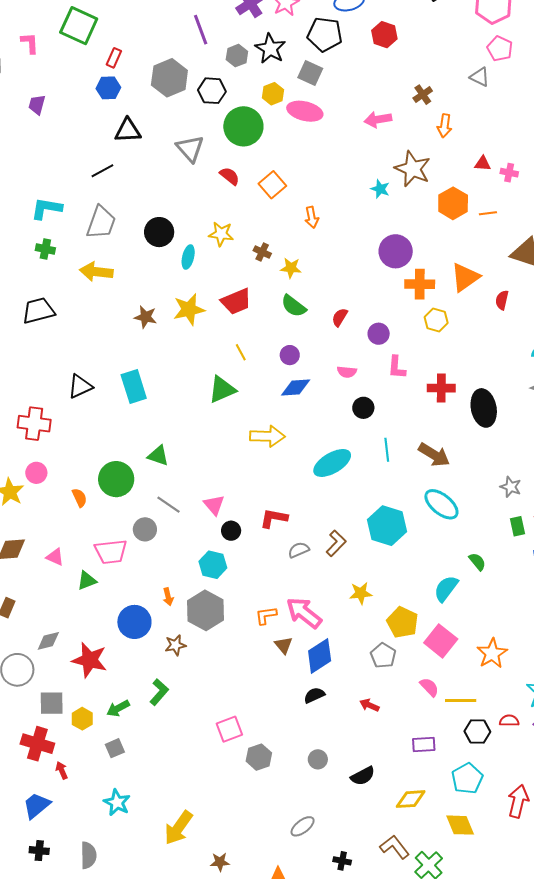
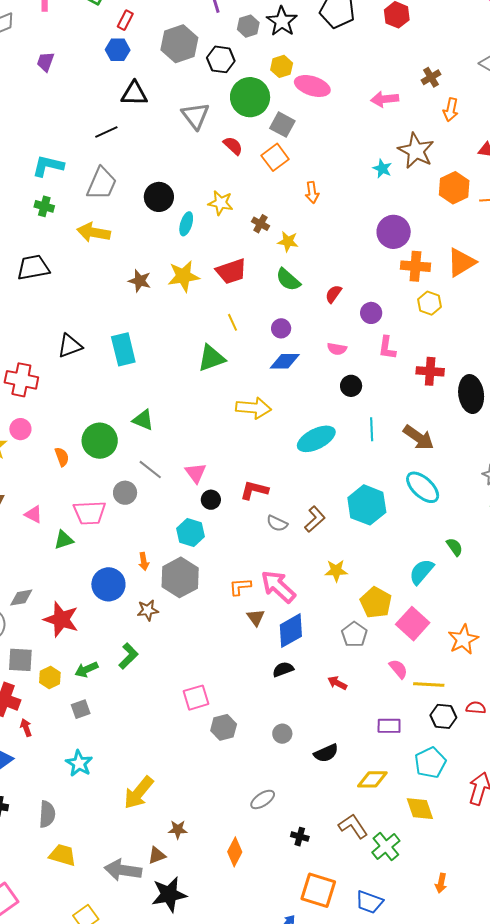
gray square: (310, 73) -> (282, 125), moved
gray semicircle: (299, 550) -> (277, 523), turned -135

